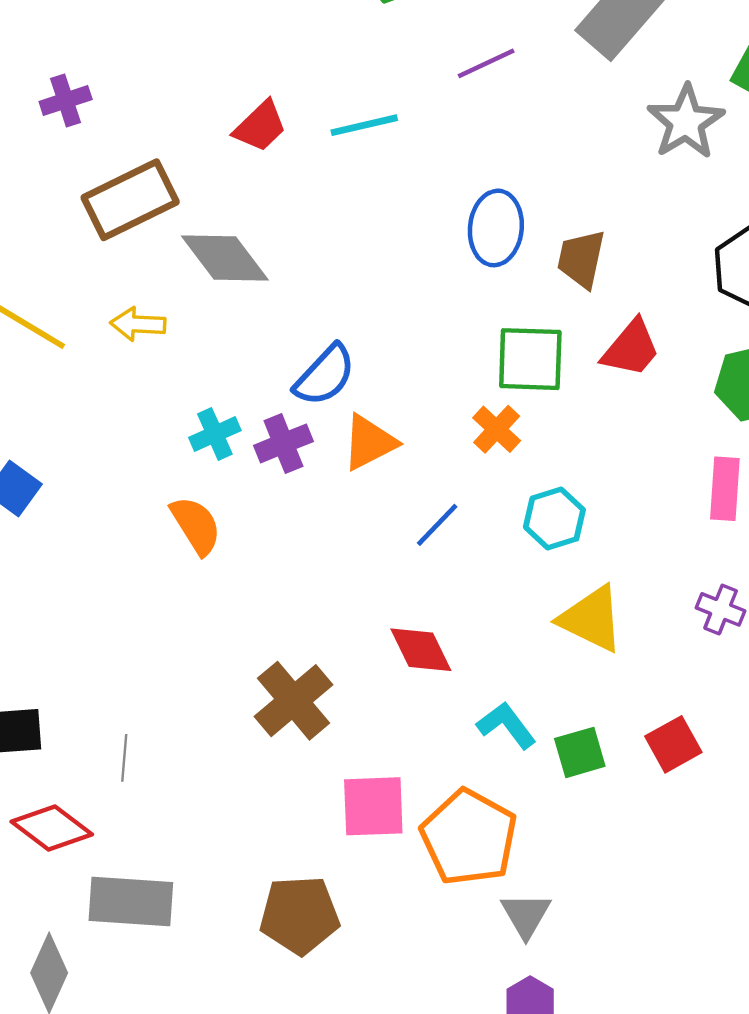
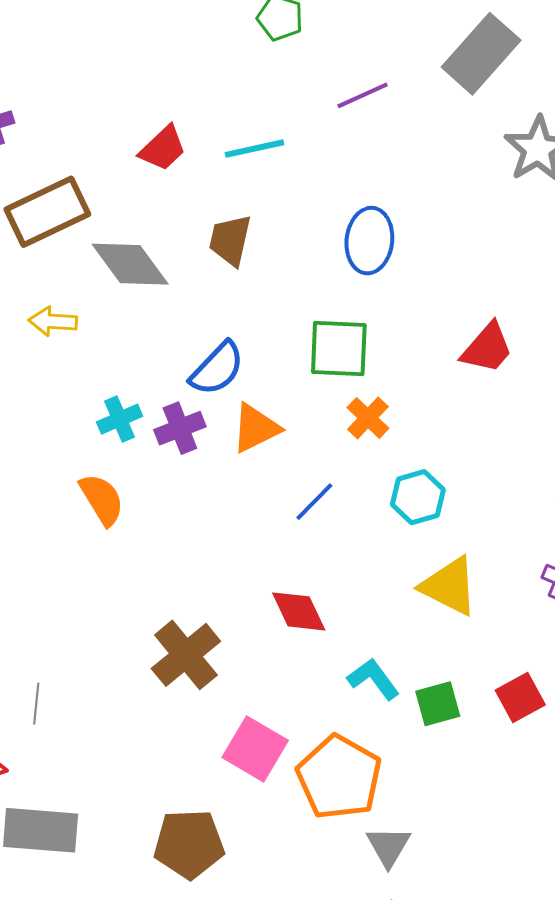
brown trapezoid: (581, 259) -> (230, 240), moved
green square: (530, 359) -> (339, 348), moved
pink square: (373, 806) -> (255, 749), turned 32

